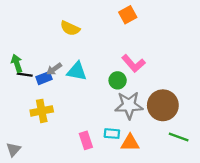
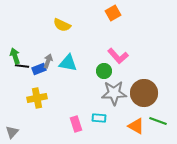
gray arrow: (54, 69) -> (48, 61), turned 144
orange triangle: (130, 143) -> (136, 126), moved, turned 30

